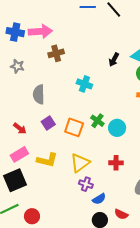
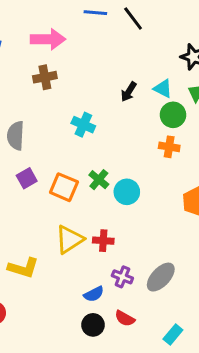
pink arrow: (40, 31) -> (48, 39), moved
yellow L-shape: (47, 160) -> (23, 268), moved
red cross: (116, 163) -> (103, 241), moved
purple cross: (86, 184) -> (122, 277), moved

